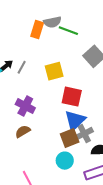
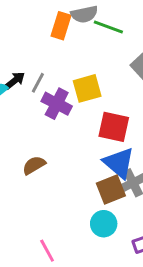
purple cross: (25, 106) -> (57, 104), moved
blue triangle: (75, 120) -> (119, 163), turned -35
brown semicircle: (23, 131) -> (34, 165), moved

